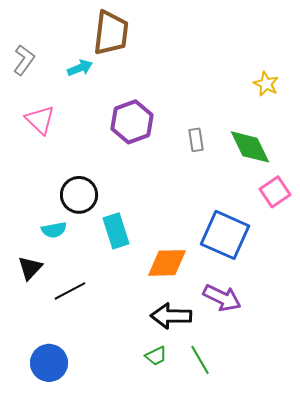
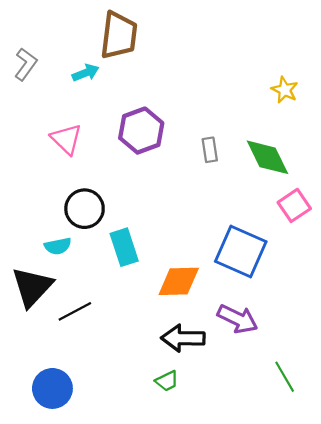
pink triangle: (40, 120) -> (66, 139), moved
black triangle: (30, 268) -> (32, 287), size x1.6
green line: (200, 360) -> (285, 377), moved

